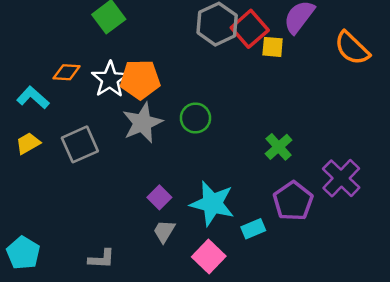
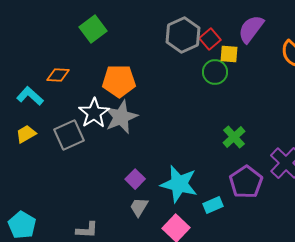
red square: (250, 29) -> (210, 39), size x0.7
white star: (110, 79) -> (94, 113), moved
green circle: (195, 118) -> (215, 72), moved

